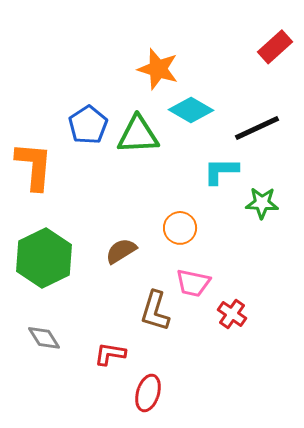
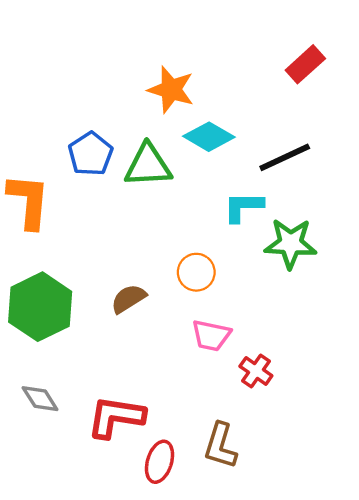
green star: (262, 203) -> (290, 243), size x1.4
brown L-shape: (155, 311) -> (220, 446), moved
red L-shape: (110, 354) -> (116, 417), size x1.6

